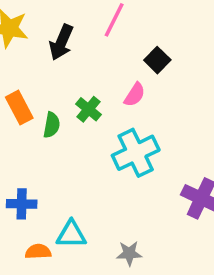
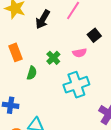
pink semicircle: (135, 95) -> (80, 53), turned 40
green semicircle: (52, 125) -> (32, 73), moved

